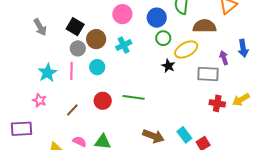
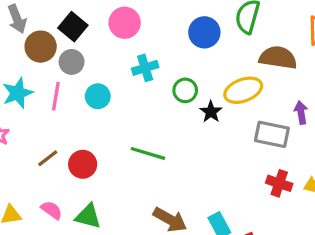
pink circle: (122, 14) -> (125, 23), moved
green circle: (163, 38) -> (185, 90), moved
brown circle: (96, 39) -> (41, 47), moved
red circle: (103, 101) -> (83, 164), moved

